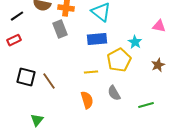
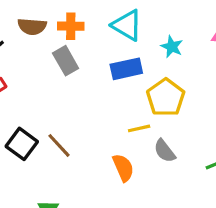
cyan star: (135, 42) -> (172, 47), moved
yellow line: (91, 72) -> (139, 128), moved
black square: (26, 77) -> (22, 144), turned 30

